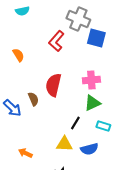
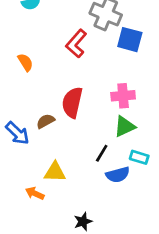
brown semicircle: (33, 99) -> (45, 121), turned -96
yellow triangle: (64, 144) -> (55, 172), moved
blue semicircle: (89, 149) -> (118, 175), moved

